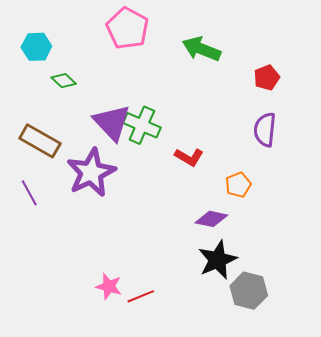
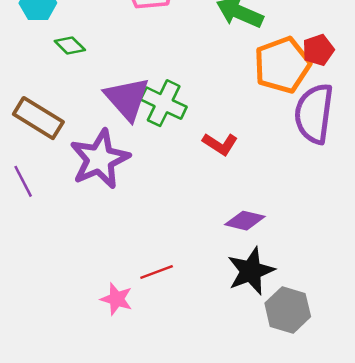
purple semicircle: (265, 130) -> (314, 114), size x1.4
orange pentagon: (238, 185) -> (282, 65), moved, size x1.8
red line: (141, 296) -> (157, 272), moved

